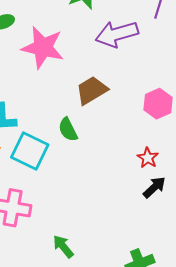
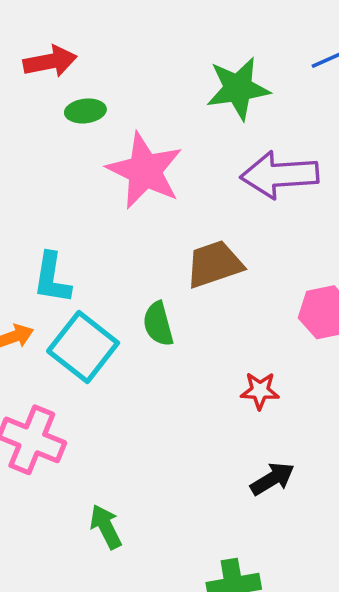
red star: (148, 158) -> (260, 391), moved, turned 30
black arrow: (154, 187) -> (272, 479), moved

